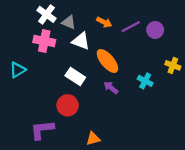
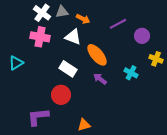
gray triangle: (69, 22) -> (62, 12), moved, turned -32
orange arrow: (104, 22) -> (83, 19), moved
purple circle: (155, 30) -> (142, 36), moved

